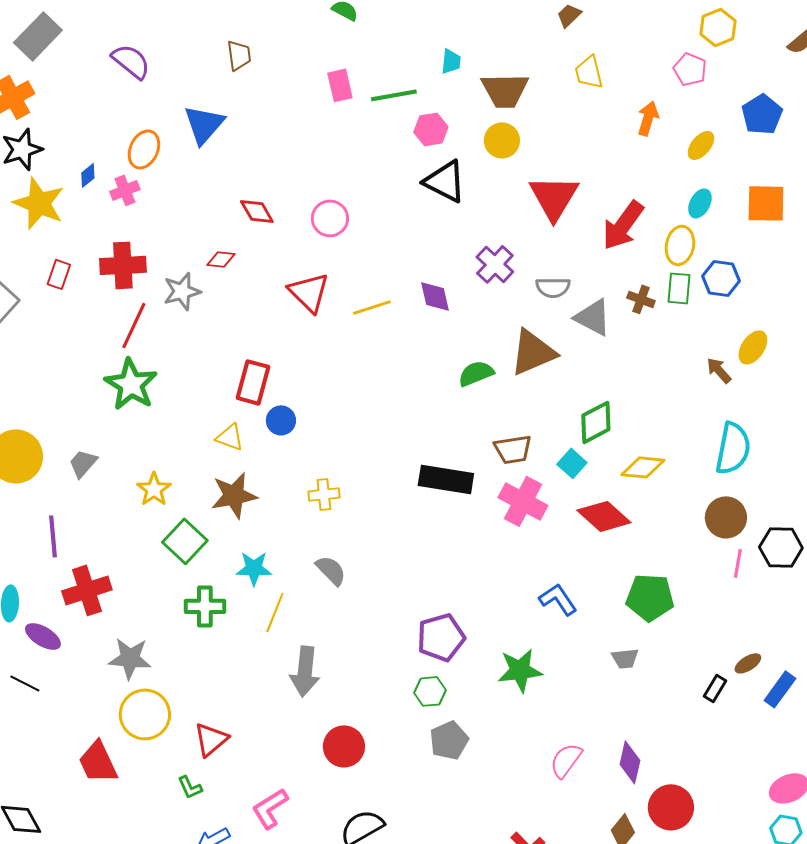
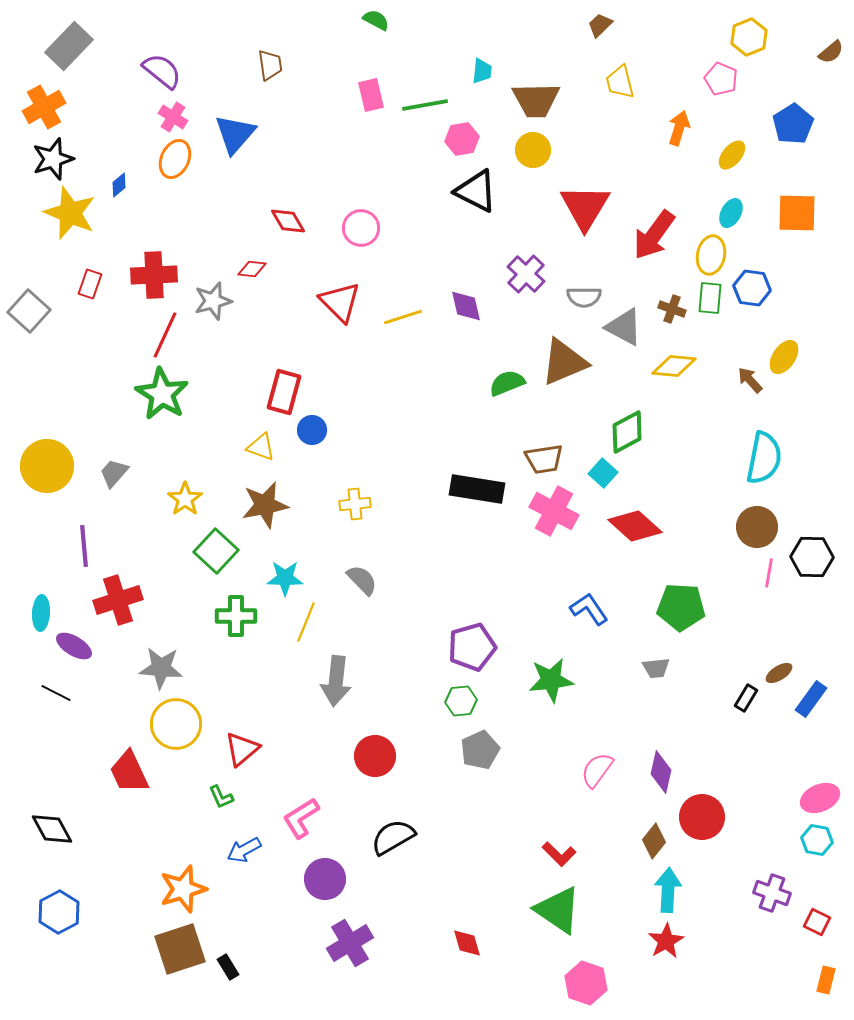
pink cross: (125, 190) -> (173, 117), moved, turned -36
yellow diamond: (643, 467) -> (674, 366), moved

